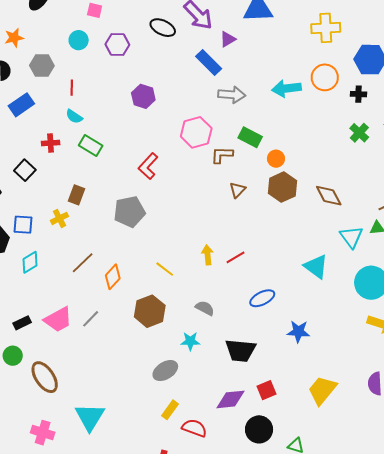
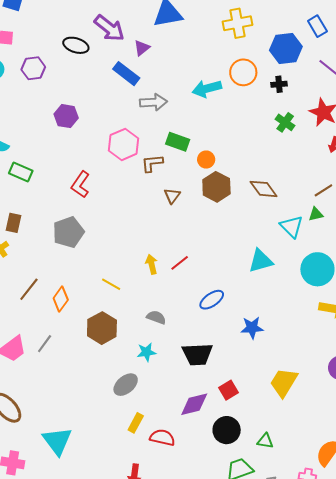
cyan triangle: (316, 267) -> (261, 261), turned -44

